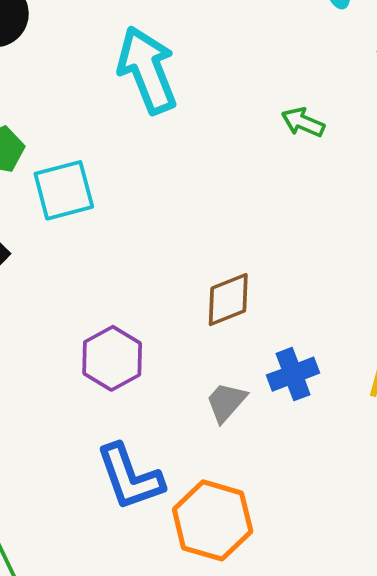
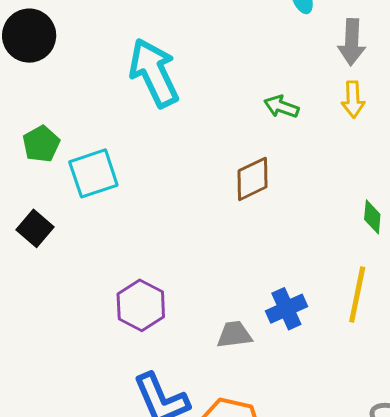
brown diamond: (228, 300) -> (252, 179), moved
gray trapezoid: (226, 402) -> (234, 335), turned 45

